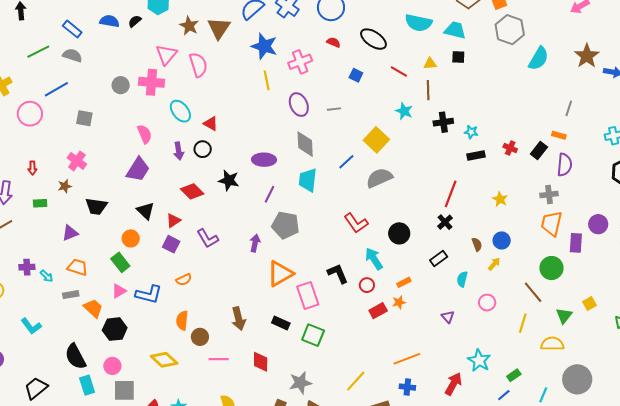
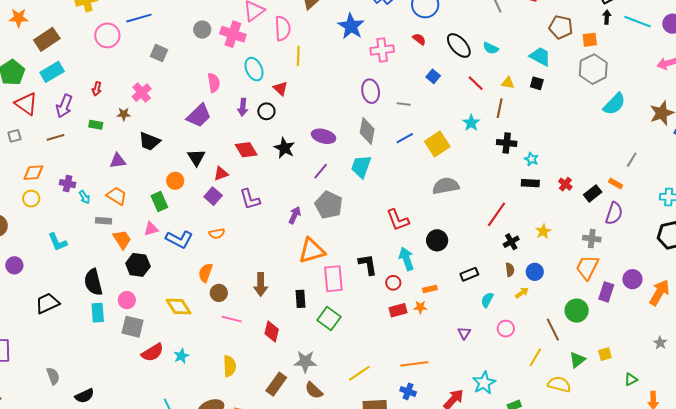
cyan semicircle: (418, 23) -> (491, 48), moved, size x0.6
yellow line: (267, 80) -> (298, 56), moved
blue line: (346, 162) -> (405, 138), moved
gray semicircle: (379, 178) -> (446, 186), moved
black cross: (445, 222) -> (511, 242), moved
black rectangle: (281, 323) -> (301, 299), turned 48

